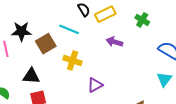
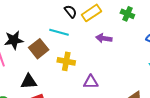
purple triangle: (95, 85) -> (91, 82), turned 35

